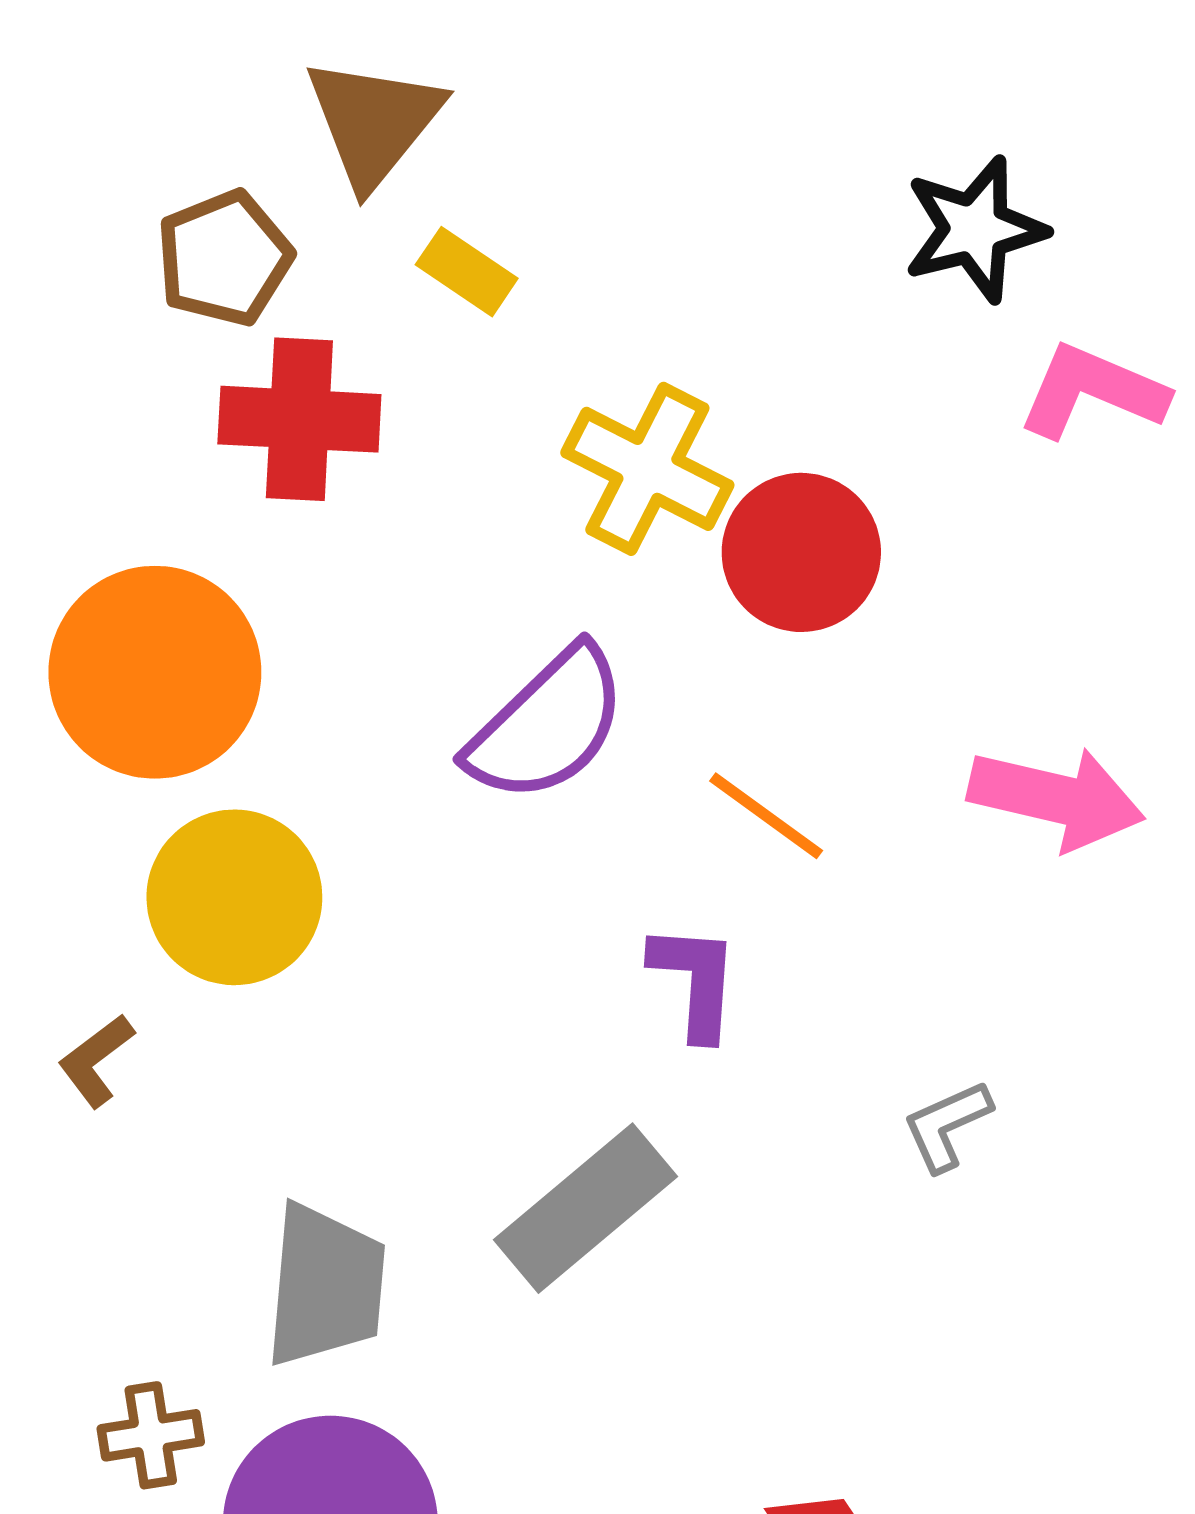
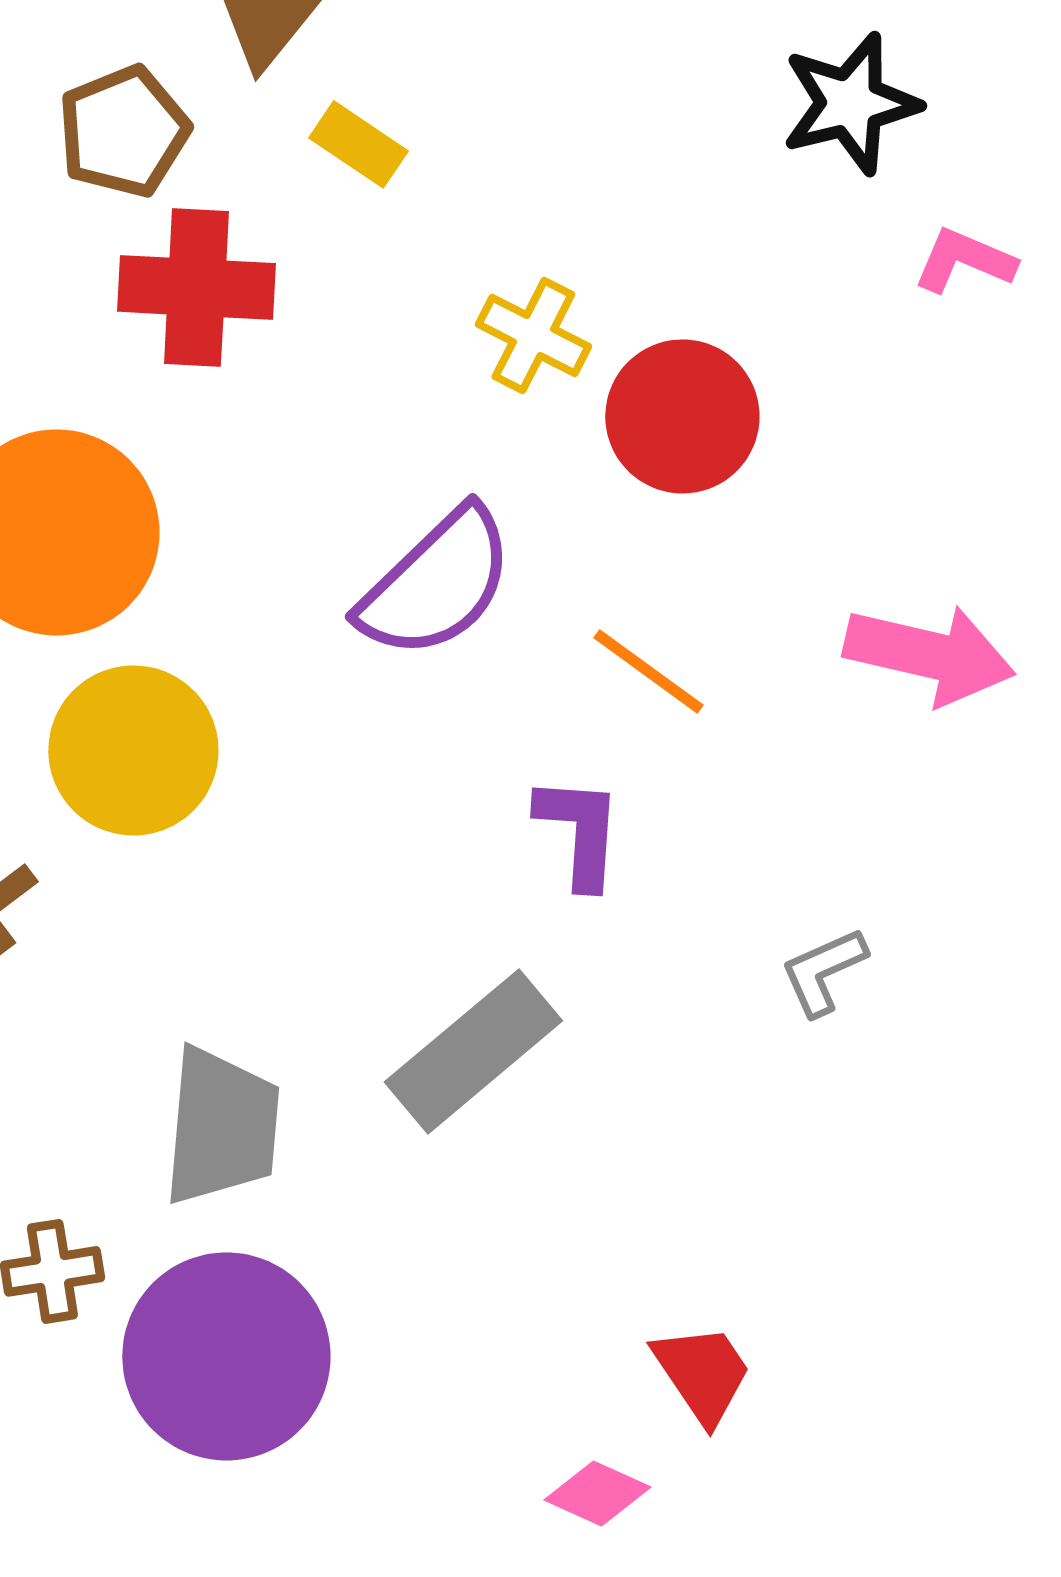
pink L-shape: (1092, 391) -> (964, 260), size x0.7
yellow cross: (647, 469) -> (533, 335), size x0.7

